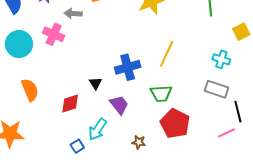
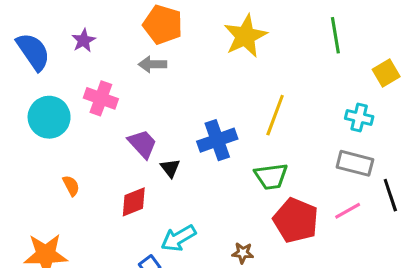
gray arrow: (73, 14) -> (152, 64), moved
orange semicircle: (30, 90) -> (71, 186), size x0.6
purple trapezoid: (119, 105) -> (142, 144), moved
cyan arrow: (97, 129) -> (178, 238), turned 30
pink line: (227, 133) -> (348, 211), moved

